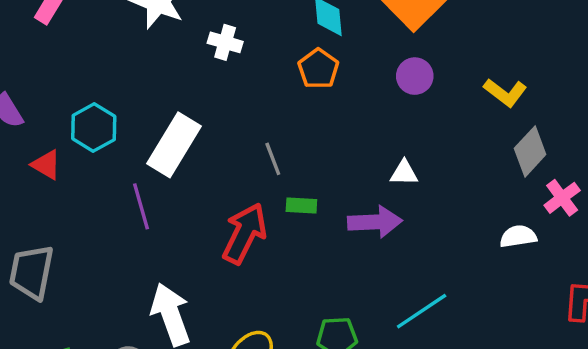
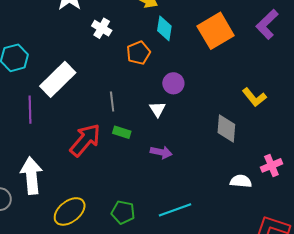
orange pentagon: (318, 69) -> (138, 53), moved
purple circle: (415, 76) -> (173, 83), moved
gray diamond: (530, 151) -> (226, 128), moved, turned -52
white triangle: (404, 173) -> (157, 109), moved, turned 42
purple arrow: (375, 222) -> (161, 152), size x0.7

